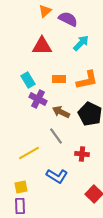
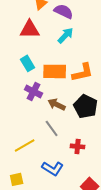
cyan arrow: (81, 43) -> (66, 35), moved
red triangle: (42, 46) -> (30, 29), moved
orange rectangle: (59, 79) -> (55, 71), size x1.6
cyan rectangle: (28, 80) -> (28, 63), moved

